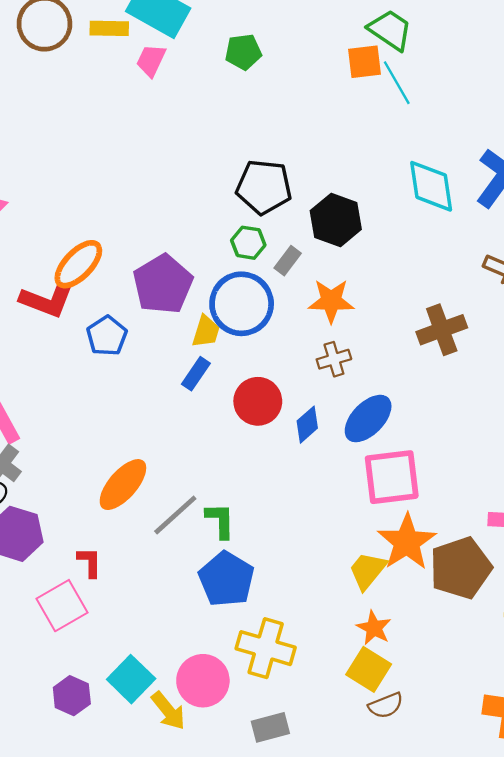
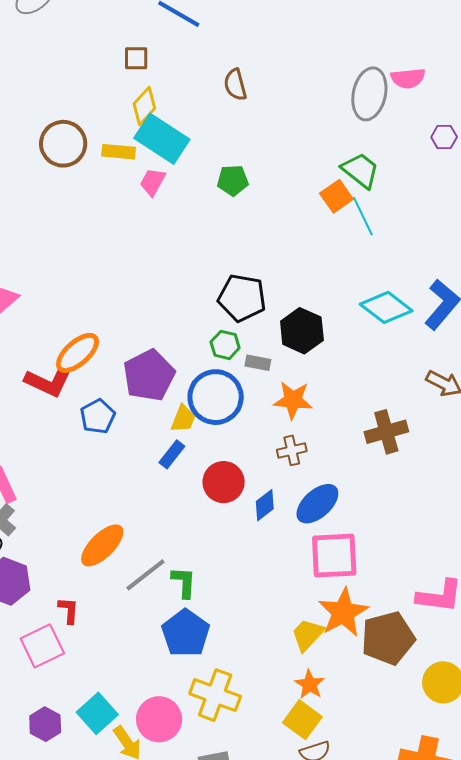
orange square: (365, 62) -> (336, 196), turned -32
cyan diamond: (431, 186) -> (386, 307), turned -48
gray rectangle: (288, 261) -> (258, 363), turned 60

